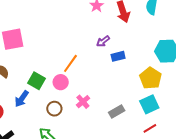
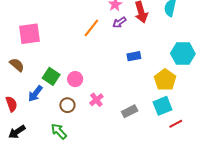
purple arrow: (103, 41) -> (119, 22), moved
orange line: (70, 63) -> (91, 28), moved
red line: (150, 128) -> (176, 124), moved

